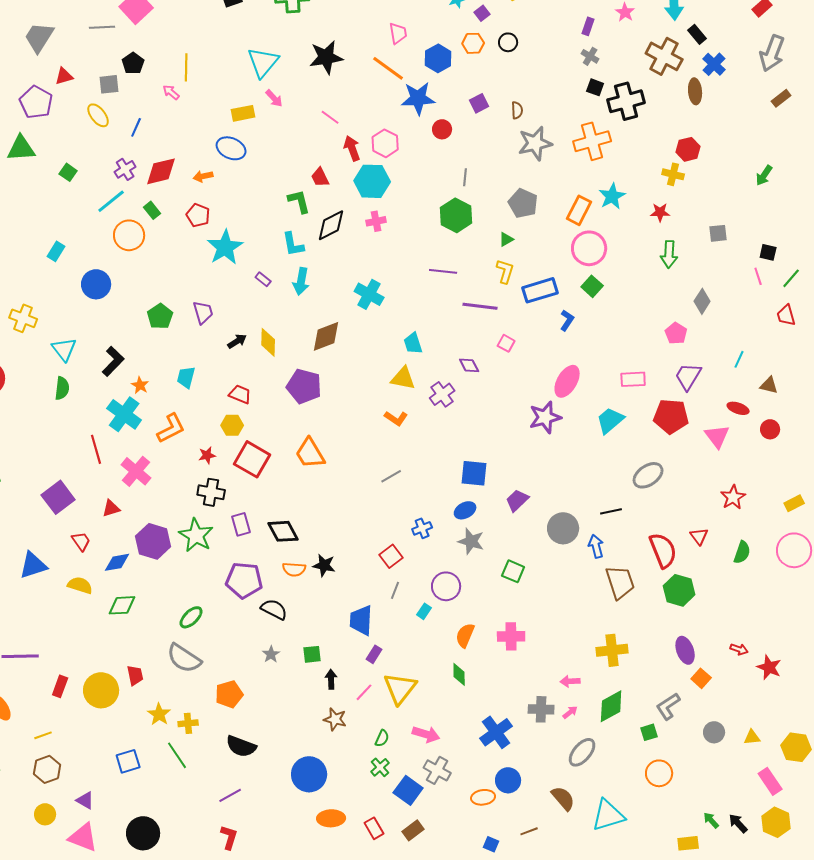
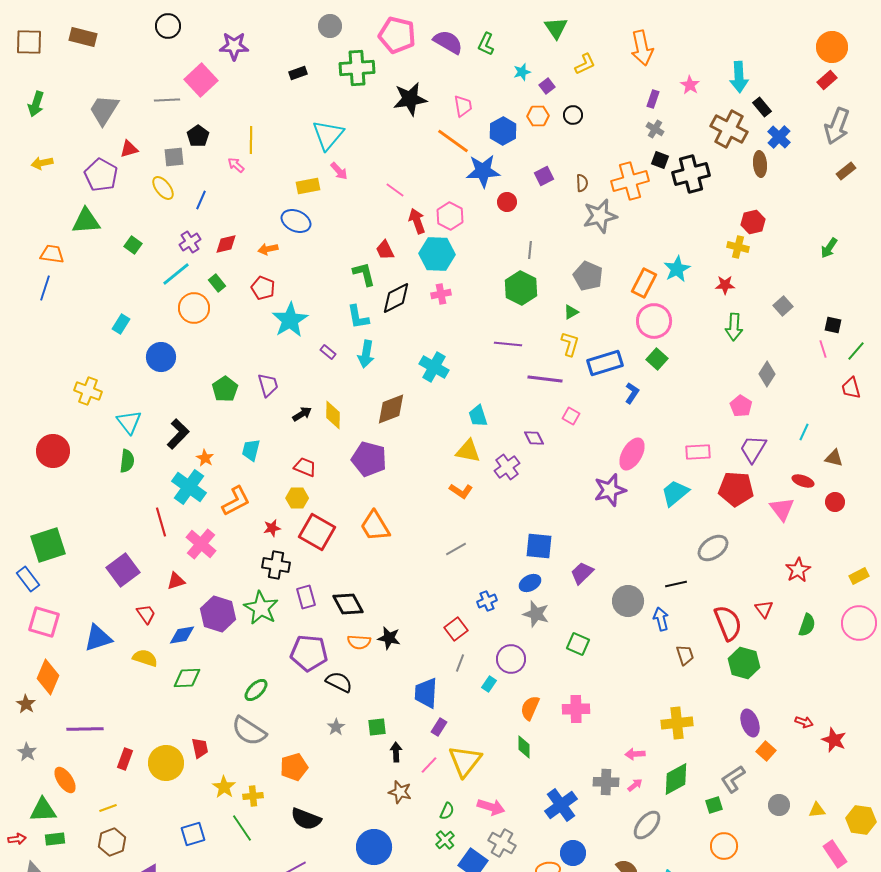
black star: (326, 57) -> (410, 99), moved
orange cross: (592, 141) -> (630, 181), moved
red diamond: (161, 171) -> (226, 244), size x0.7
gray square: (718, 233) -> (783, 306), turned -36
brown trapezoid: (620, 582) -> (685, 655), size x0.6

